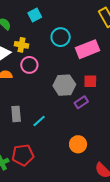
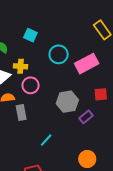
cyan square: (35, 15) -> (30, 35), turned -32
red square: (90, 81) -> (101, 94), moved
gray rectangle: (16, 114) -> (21, 112), moved

